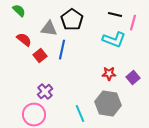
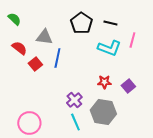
black pentagon: (72, 20) -> (81, 23), moved
pink line: (133, 23) -> (132, 40), moved
purple cross: (45, 92) -> (74, 100), moved

